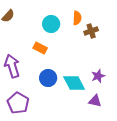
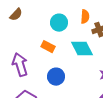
cyan diamond: (74, 83) -> (82, 49), moved

